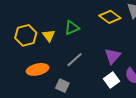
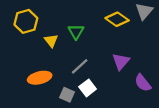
green triangle: (72, 28) -> (76, 32), turned -35
yellow hexagon: (26, 35) -> (26, 21), moved
white square: (111, 80) -> (88, 88), moved

